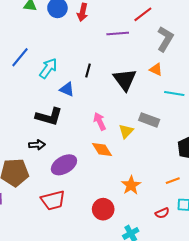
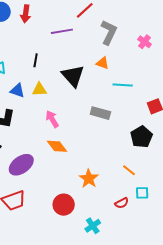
black line: (88, 71) -> (36, 60), moved
yellow triangle: (126, 131) -> (39, 89), moved, turned 49
orange line: (173, 181) -> (129, 170), turned 64

